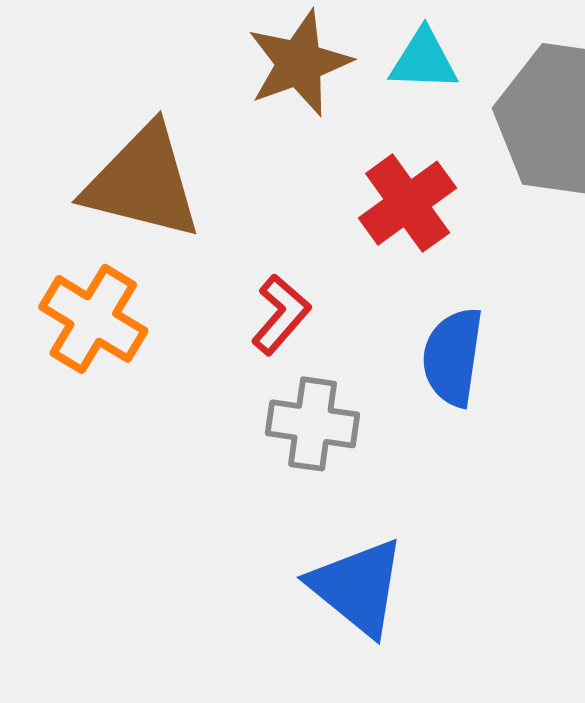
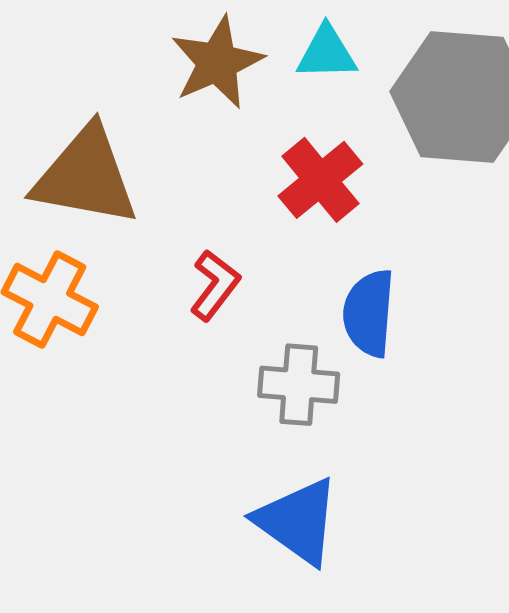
gray cross: (313, 424) -> (299, 385), moved

